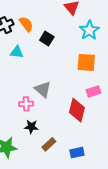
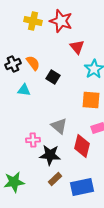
gray triangle: (43, 89) -> (59, 126), moved
black star: (31, 127) -> (50, 155), moved, size x1.5
blue rectangle: (77, 153) -> (82, 187), size x1.6

